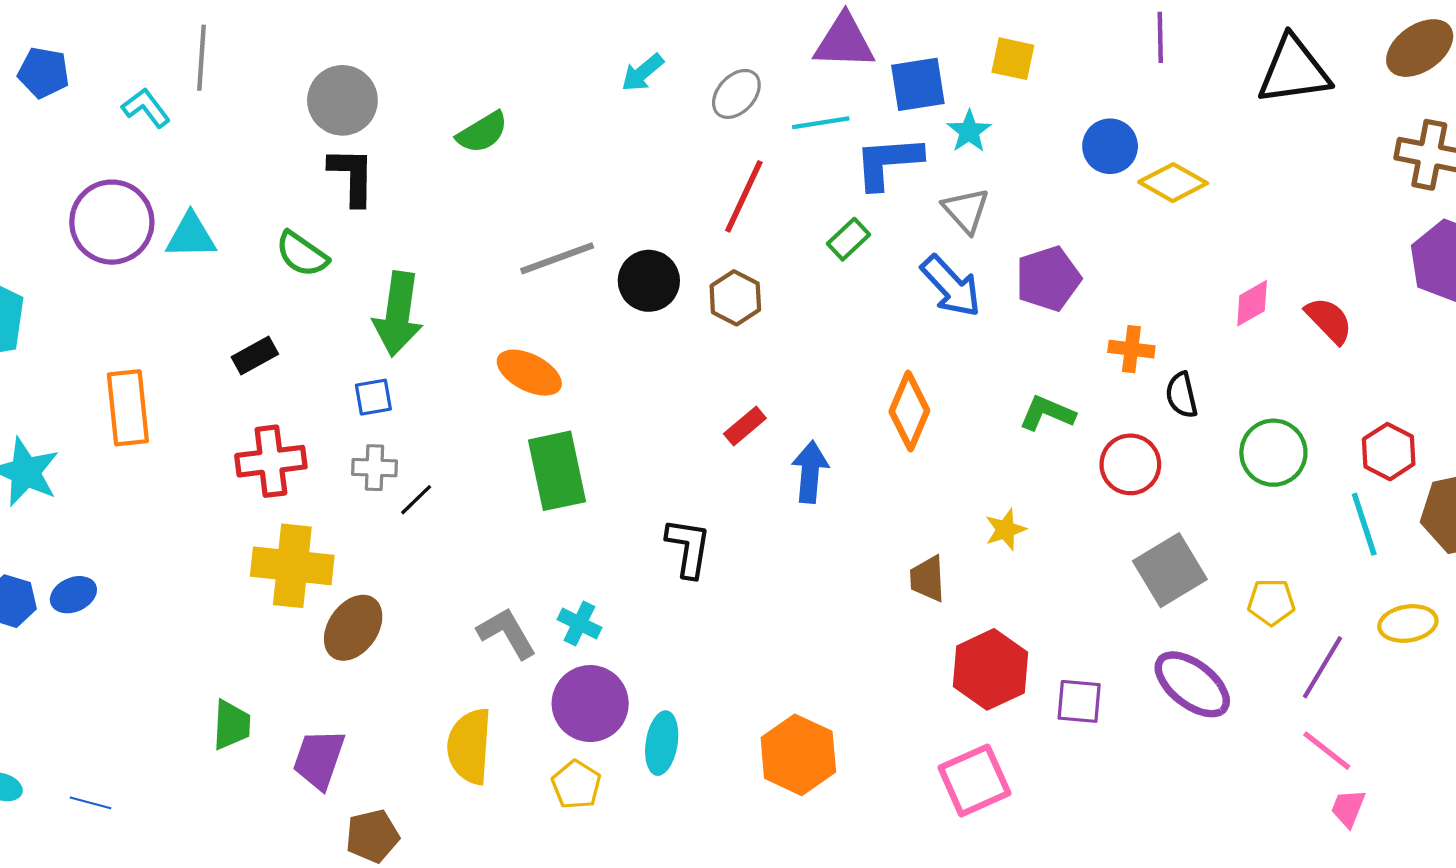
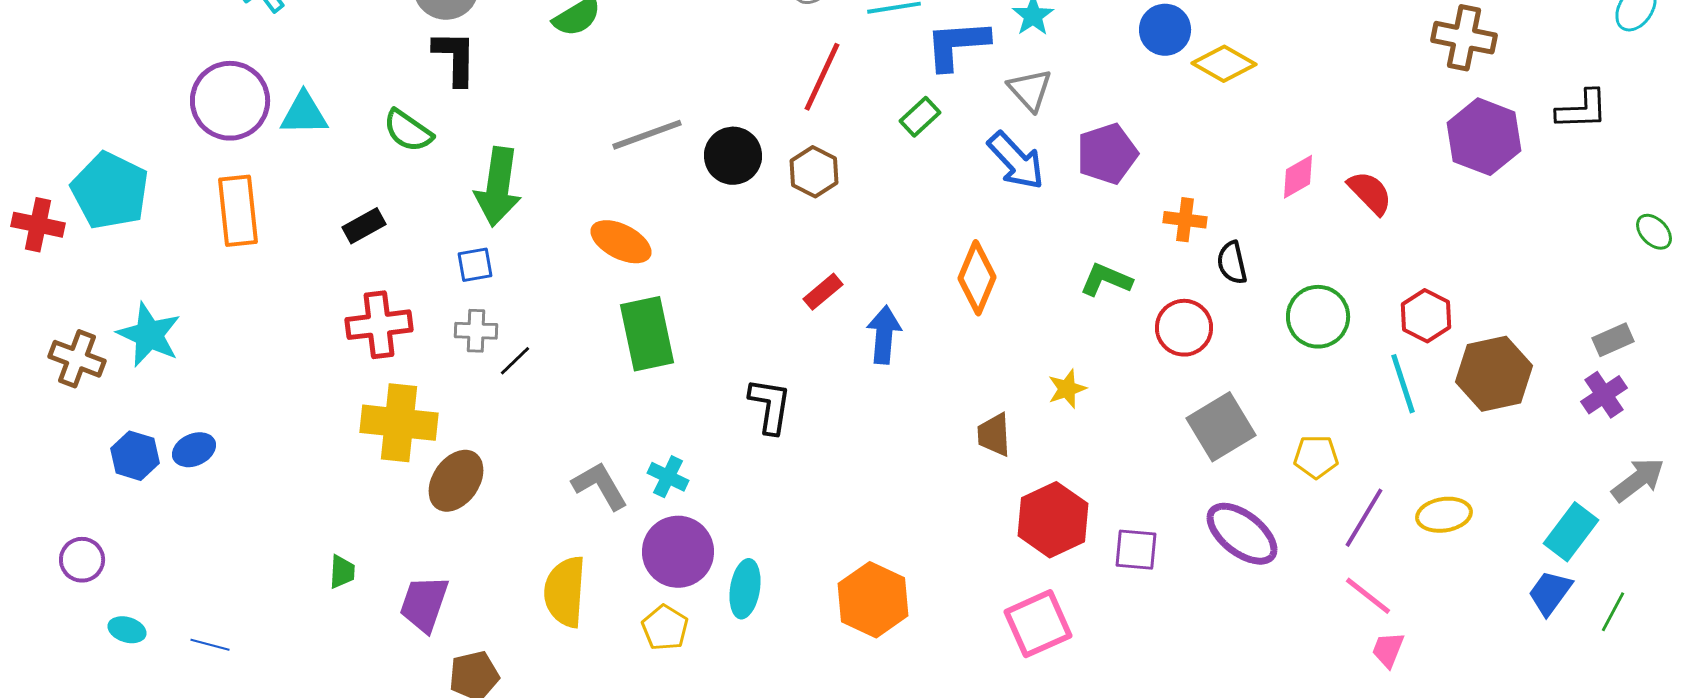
orange rectangle: (128, 408) -> (238, 211), moved
yellow ellipse: (1408, 623) -> (1444, 515), moved
green trapezoid: (231, 725) -> (342, 572), size x0.7

